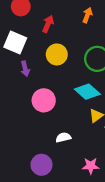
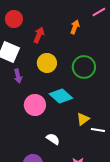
cyan diamond: (87, 92) -> (61, 96), moved
white semicircle: (63, 137) -> (53, 139), turned 48

